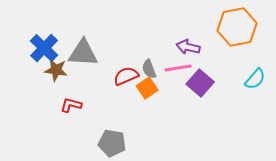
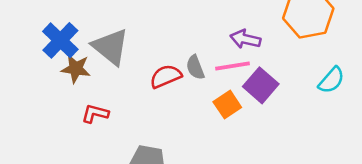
gray triangle: (83, 53) -> (110, 47), turned 36
orange square: (147, 88) -> (227, 105), moved

